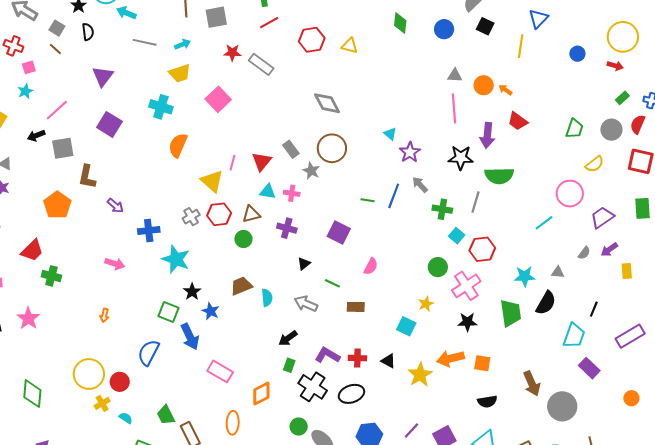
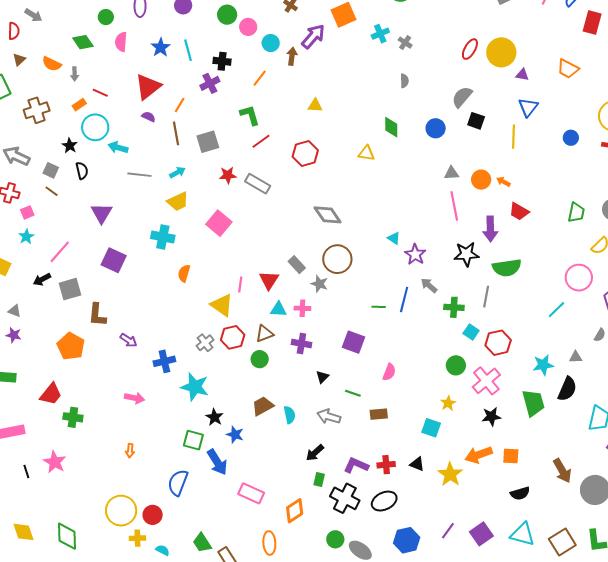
yellow triangle: (350, 46) -> (366, 153), moved
orange semicircle: (178, 145) -> (184, 273), size x0.7
yellow cross: (102, 403) -> (137, 538), turned 35

